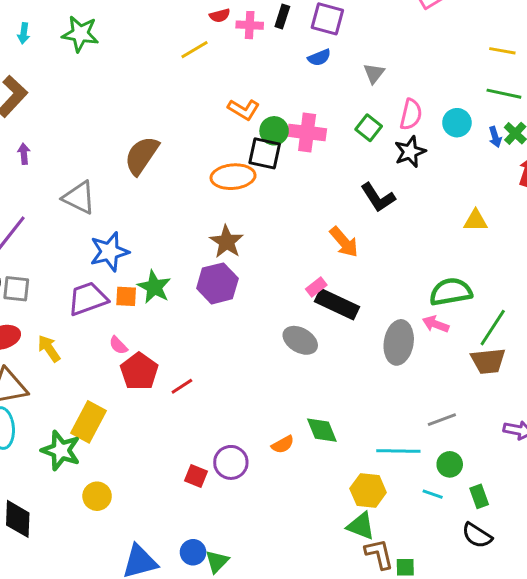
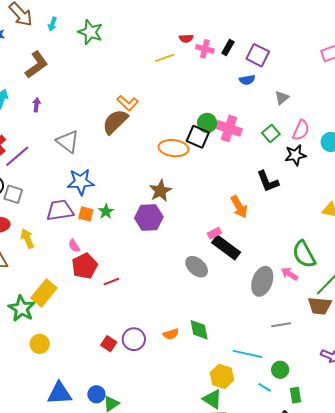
orange L-shape: (244, 109) -> (128, 103), moved
green star: (154, 287) -> (106, 211), size x0.7
green semicircle: (451, 292) -> (304, 254), turned -120
gray line: (442, 420) -> (281, 325), moved

